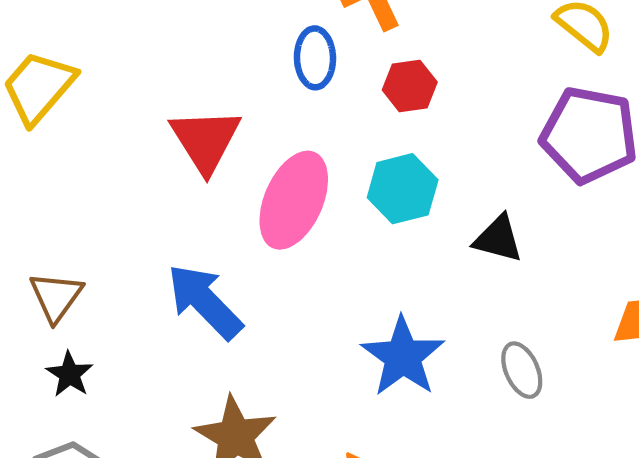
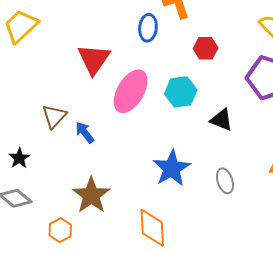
red hexagon: (410, 86) -> (206, 48), moved
brown triangle: (56, 297) -> (54, 116), moved
blue arrow: (205, 302) -> (85, 132), size x0.6

